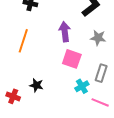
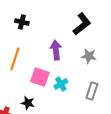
pink square: (72, 59) -> (40, 77), moved
cyan cross: (82, 86) -> (61, 84), moved

